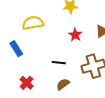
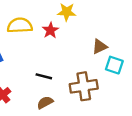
red star: (75, 35) -> (50, 30), moved

